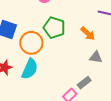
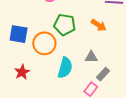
gray triangle: (96, 57) -> (91, 57), moved
cyan semicircle: (30, 69) -> (65, 68), moved

